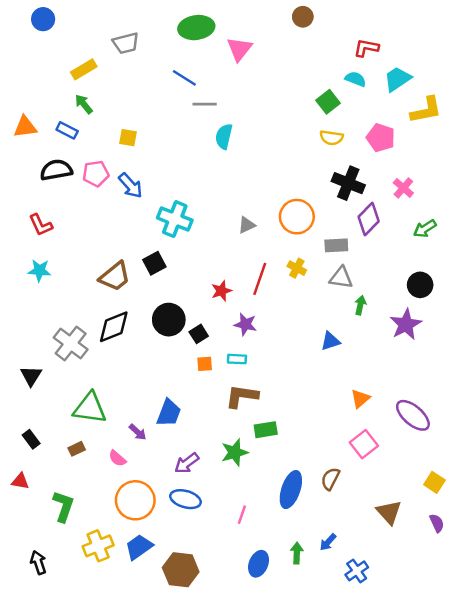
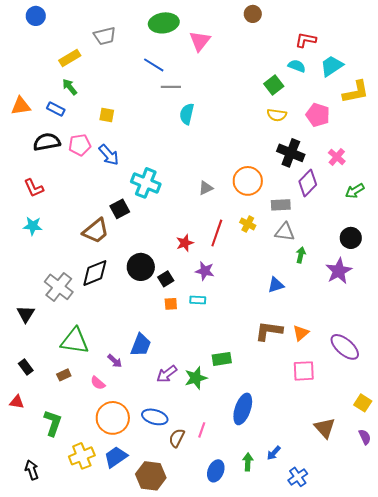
black square: (154, 263) -> (120, 209), moved
brown L-shape: (242, 396) -> (269, 331), moved
pink square: (364, 444) -> (304, 371), turned 35
purple arrow: (187, 463) -> (167, 374), moved
brown semicircle: (330, 479) -> (177, 438), moved

